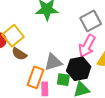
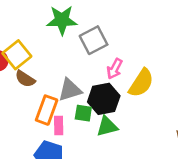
gray square: (91, 21) -> (94, 40), moved
pink arrow: (87, 46) -> (115, 69), size x0.7

